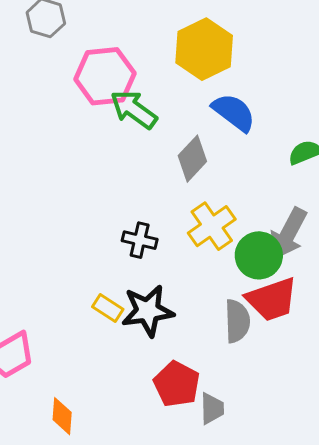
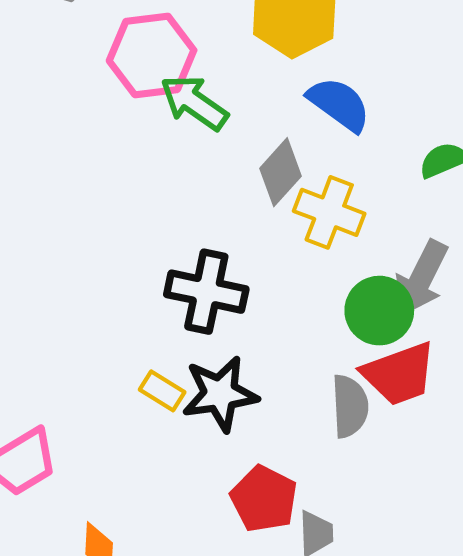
yellow cross: (212, 226) -> (329, 212), moved, turned -33
black cross: (140, 240) -> (206, 292), size x1.6

